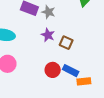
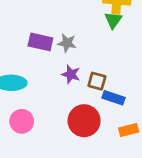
red circle: (53, 70) -> (84, 121), size x1.5
blue rectangle: (71, 71) -> (114, 98), moved

